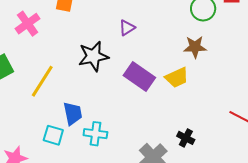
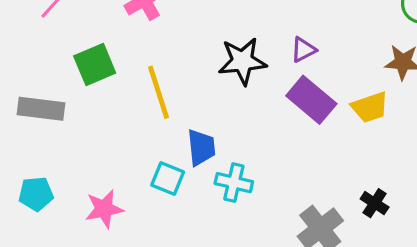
purple triangle: (127, 28) -> (303, 50), moved
yellow line: (42, 81) -> (158, 92), turned -56

